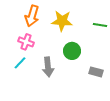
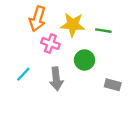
green line: (100, 25) -> (103, 31), moved
pink cross: (26, 42) -> (50, 44), moved

